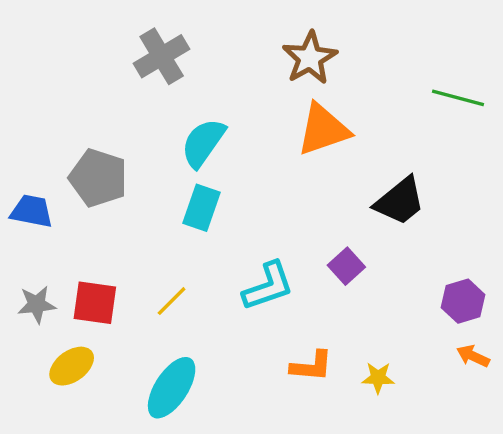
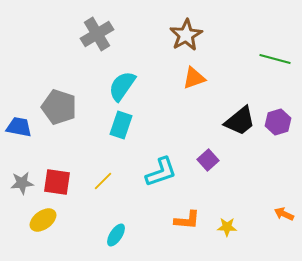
orange triangle: (323, 130) -> (194, 78), size x0.7
purple hexagon: (463, 301) -> (278, 122), moved
cyan ellipse: (172, 388) -> (116, 235), moved, size x0.6

